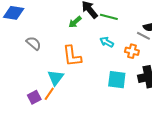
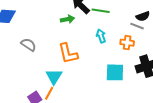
green arrow: (75, 22) -> (68, 19), turned -144
cyan arrow: (107, 42) -> (101, 36), turned 48

